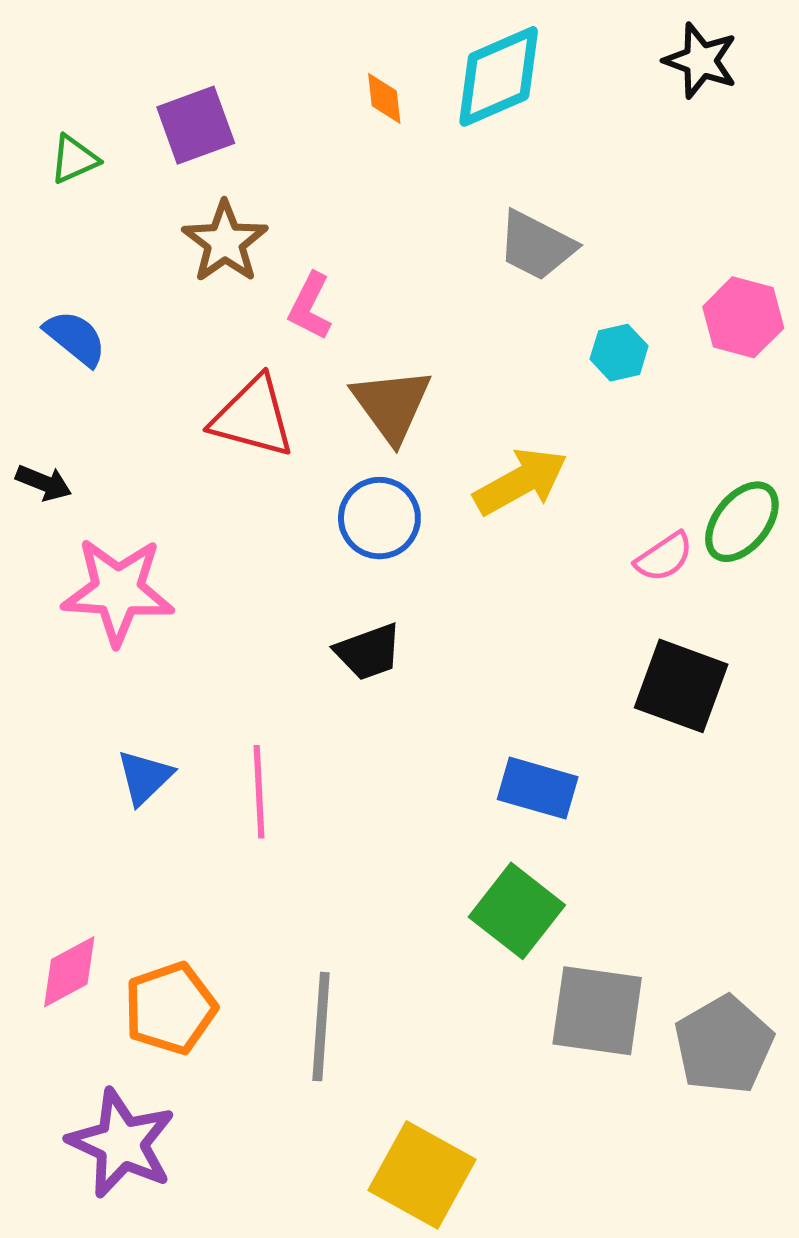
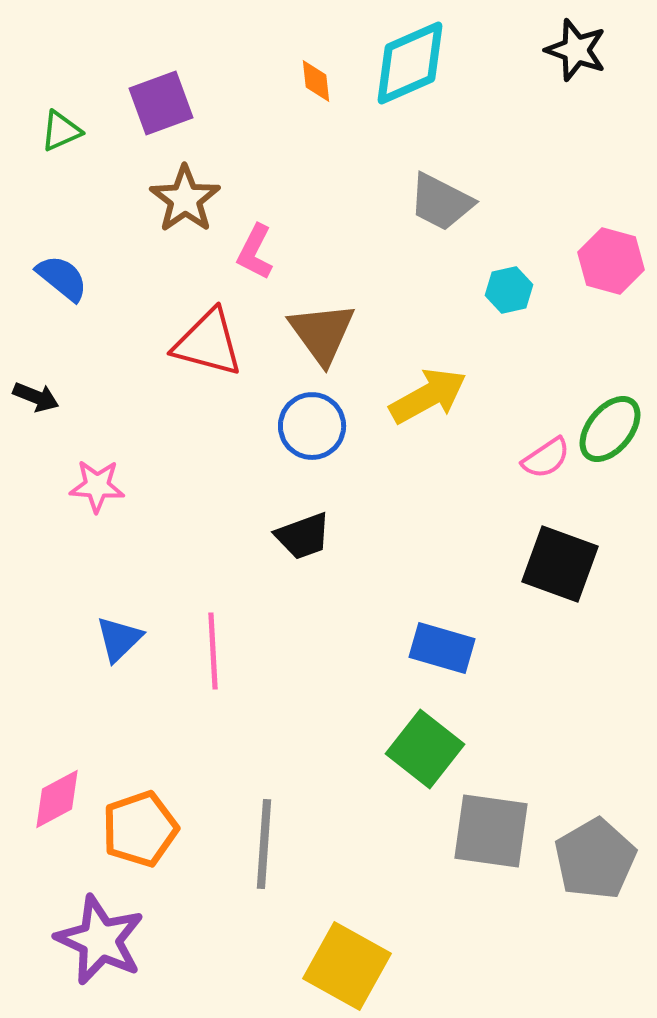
pink star: (118, 591) -> (97, 486), size x0.6

